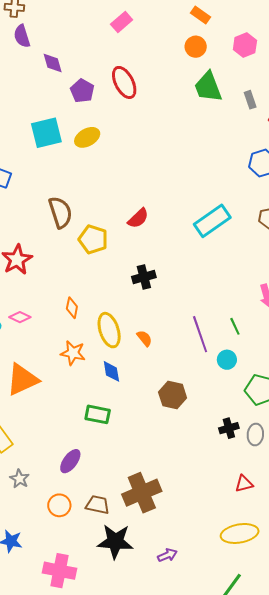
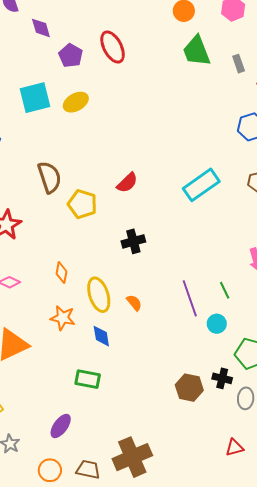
brown hexagon: (173, 395) -> (189, 388), moved
black cross: (229, 428) -> (222, 378), moved, turned 30

